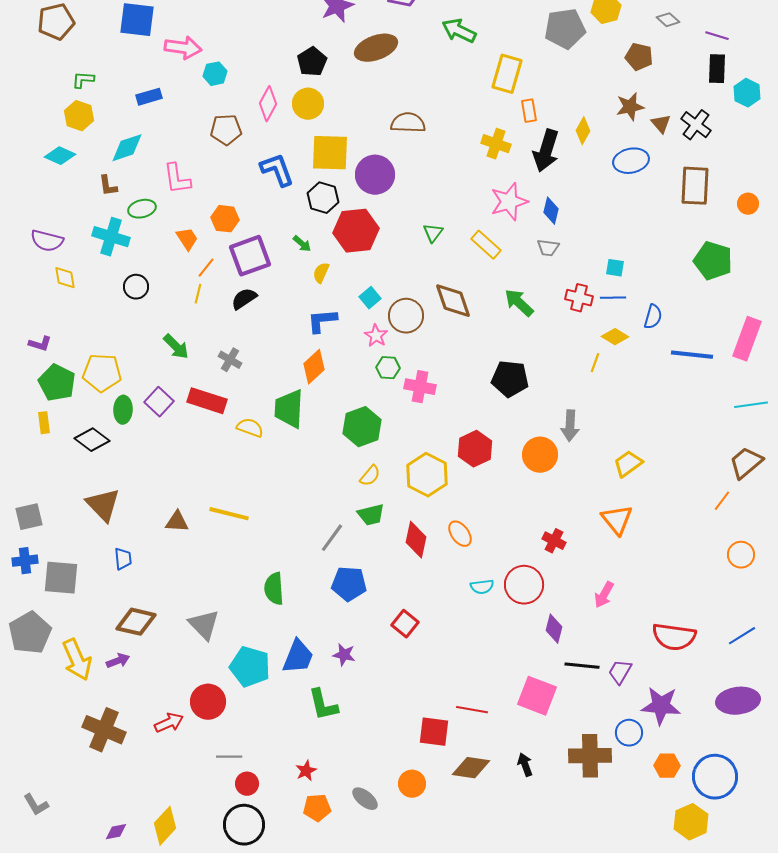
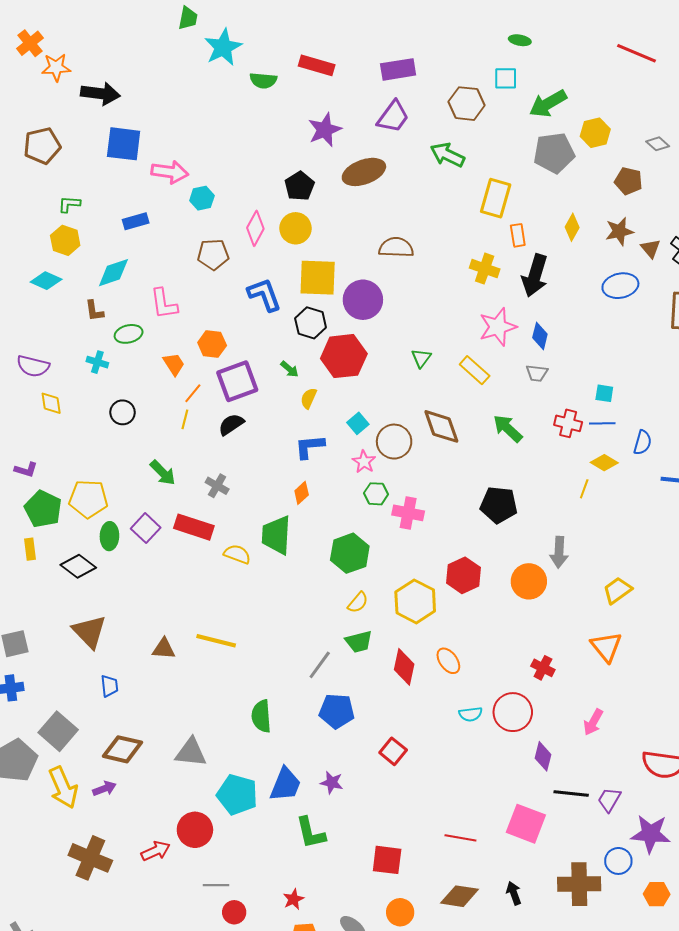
yellow diamond: (583, 131) -> (572, 227), moved
cyan cross: (111, 237) -> (97, 362), size x0.6
orange diamond: (314, 367) -> (302, 493), size x0.7
gray square: (61, 578) -> (58, 731), moved, turned 36
gray triangle: (204, 625) -> (191, 752), turned -40
red square: (434, 732) -> (387, 860), moved

